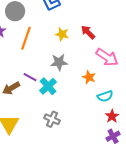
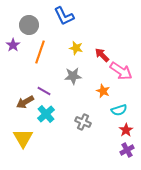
red arrow: (88, 32) -> (102, 55), moved
cyan cross: (48, 86) -> (46, 114), moved
gray cross: (52, 119) -> (83, 122), moved

